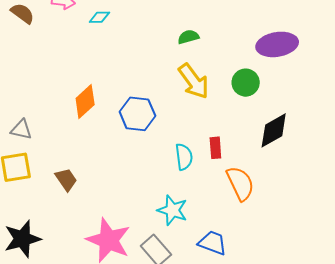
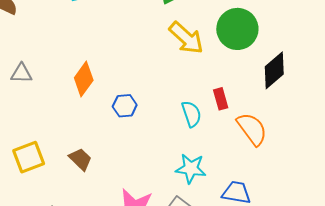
green circle: (246, 83) -> (237, 29), size x1.5
blue hexagon: (137, 114) -> (125, 106), moved, size x0.7
gray triangle: (21, 130) -> (21, 73), moved

